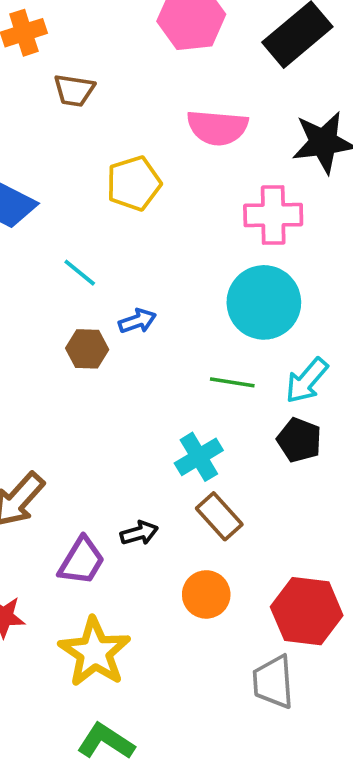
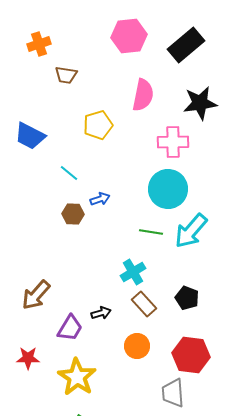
pink semicircle: (217, 128) -> (143, 95), turned -84
cyan arrow: (307, 381) -> (191, 231), size x1.4
black pentagon: (299, 440) -> (187, 298), moved

